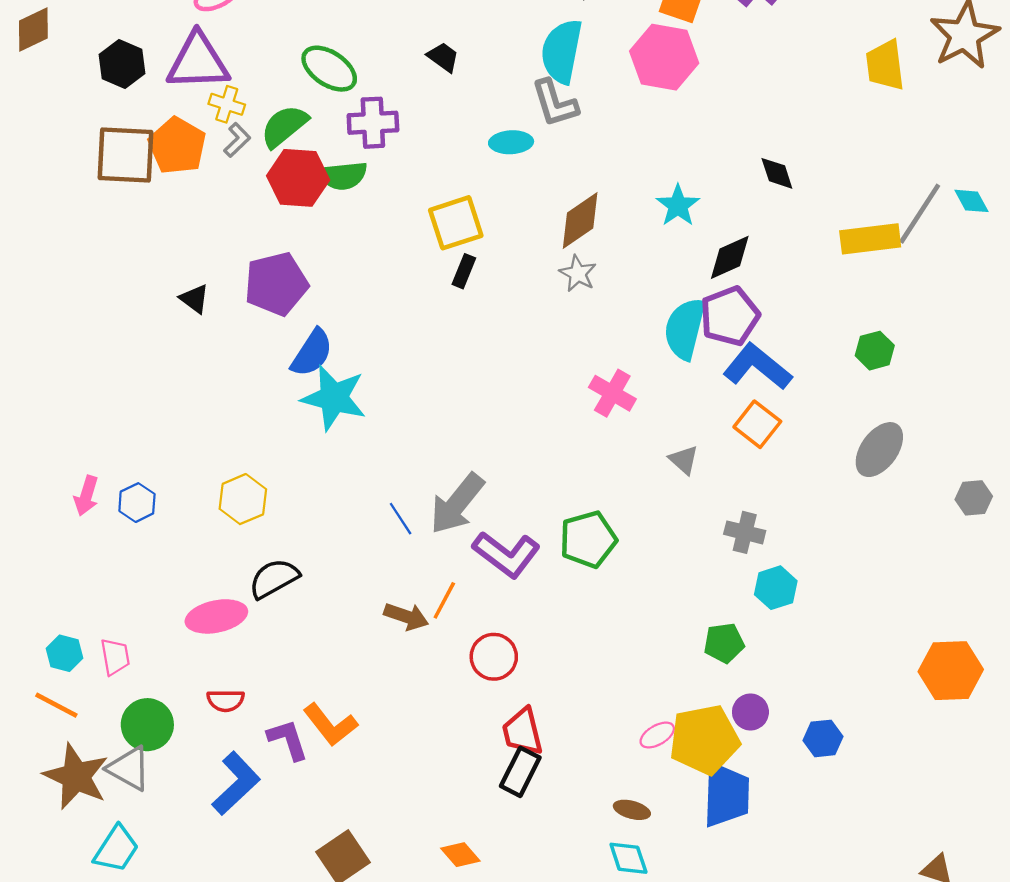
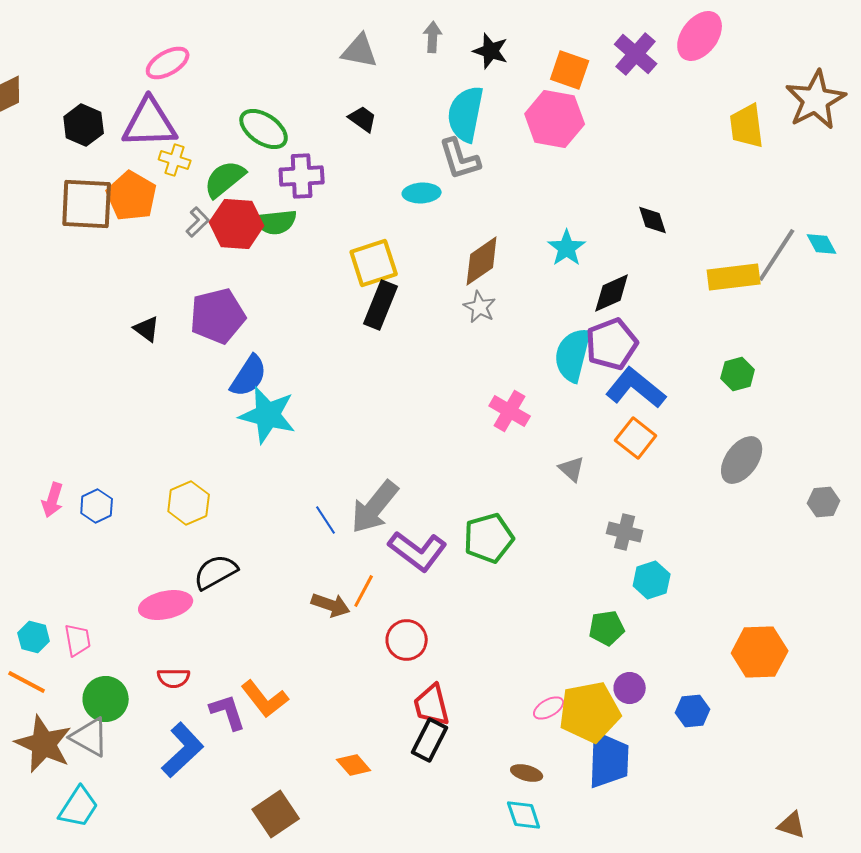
gray L-shape: (237, 140) -> (198, 222), moved
black rectangle: (464, 271) -> (381, 305), size x1.6
orange hexagon: (951, 671) -> (760, 652), moved
orange diamond: (460, 855) -> (354, 765), moved

